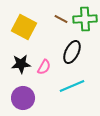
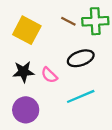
black ellipse: (72, 52) -> (81, 58), turned 45
pink semicircle: (44, 67) -> (49, 75), turned 105

